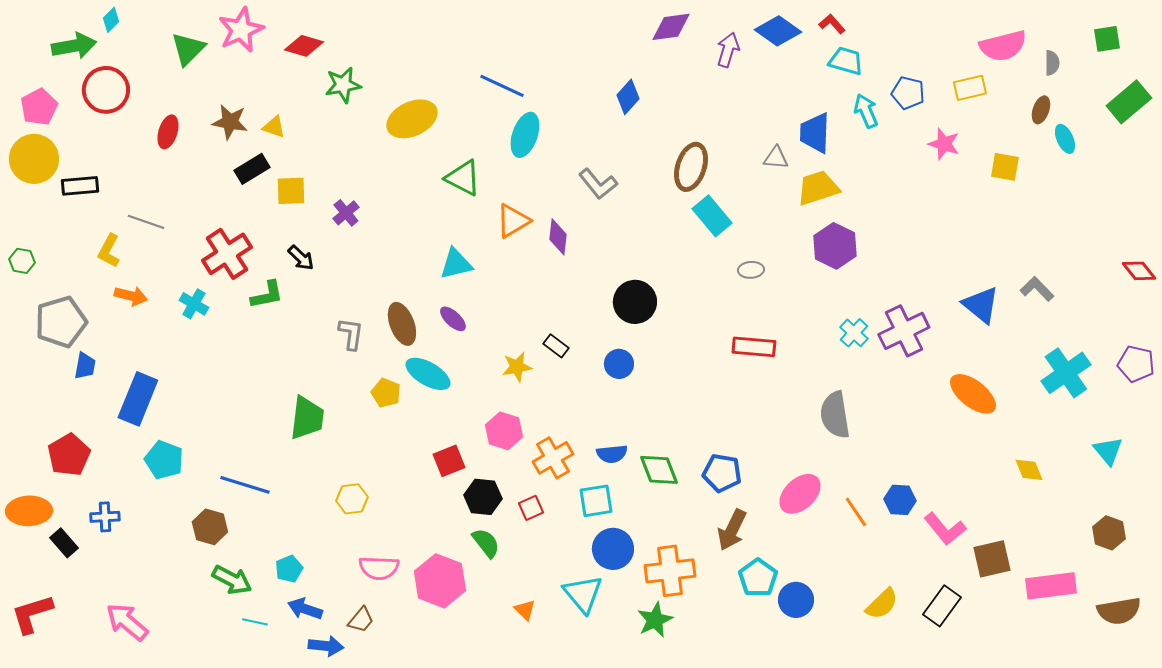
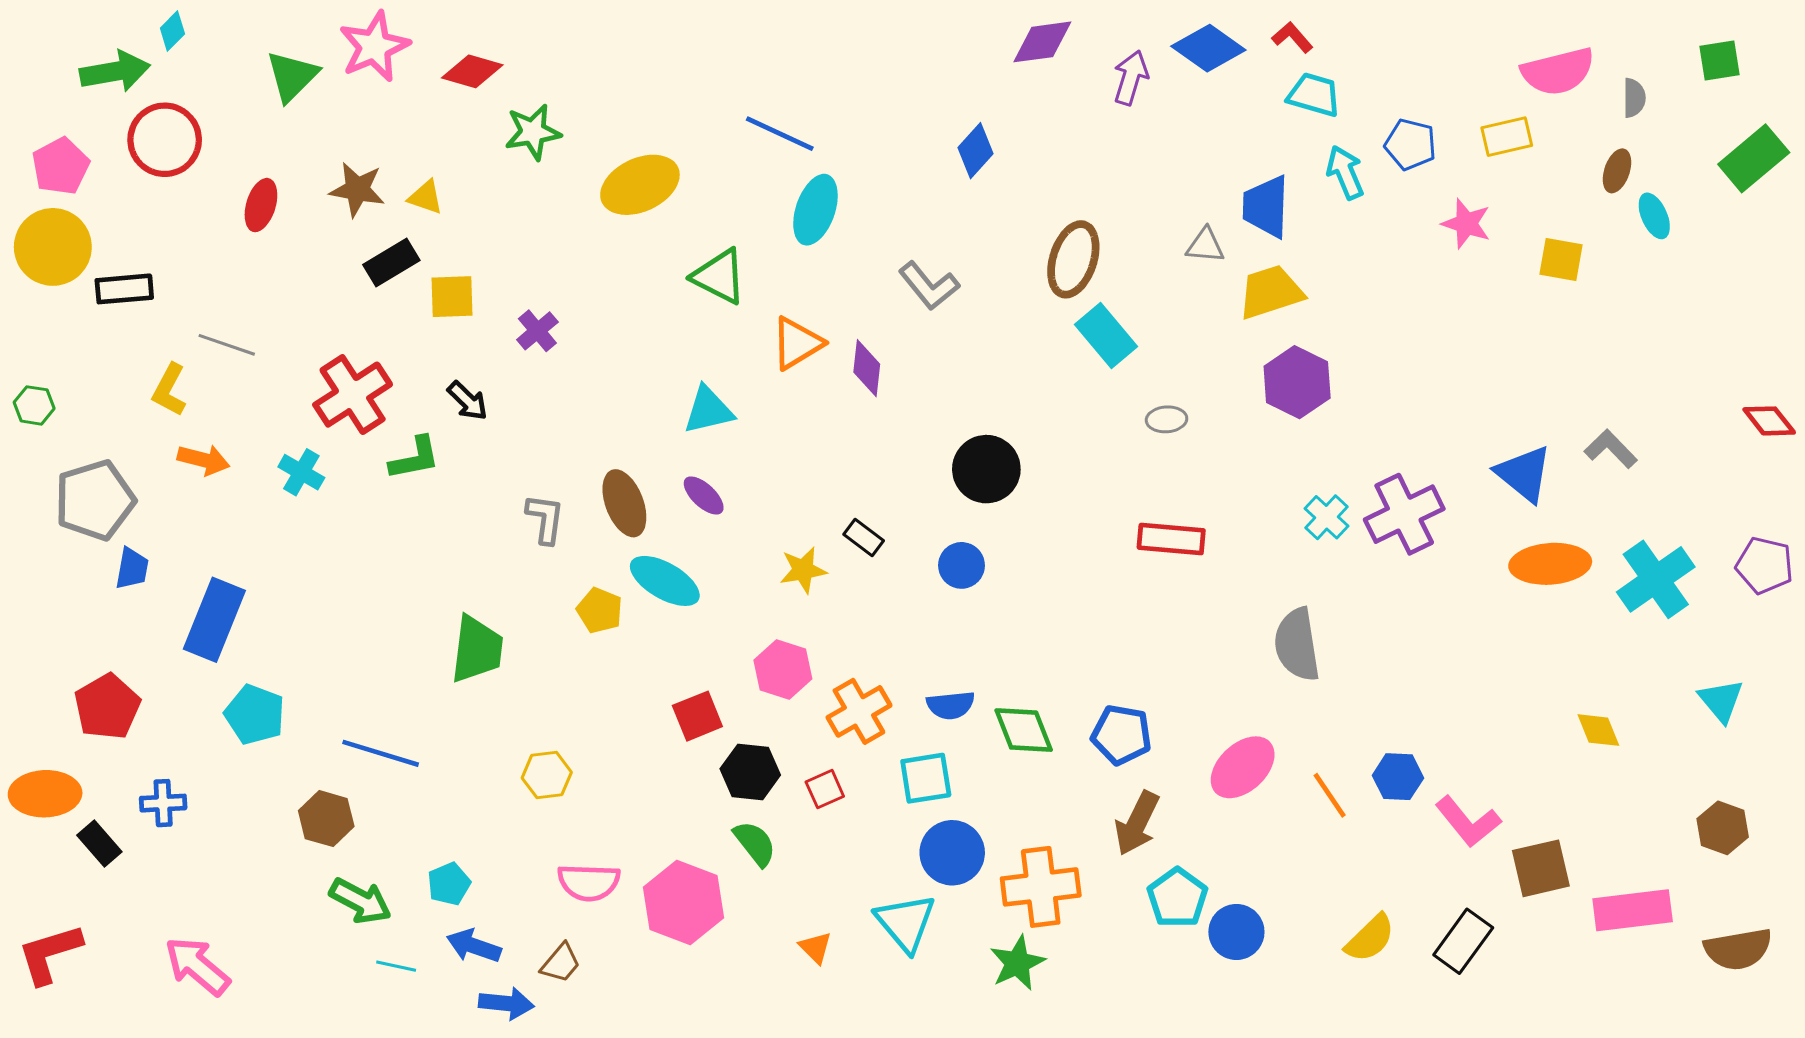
orange ellipse: (973, 394) -> (1550, 564), moved, turned -42

